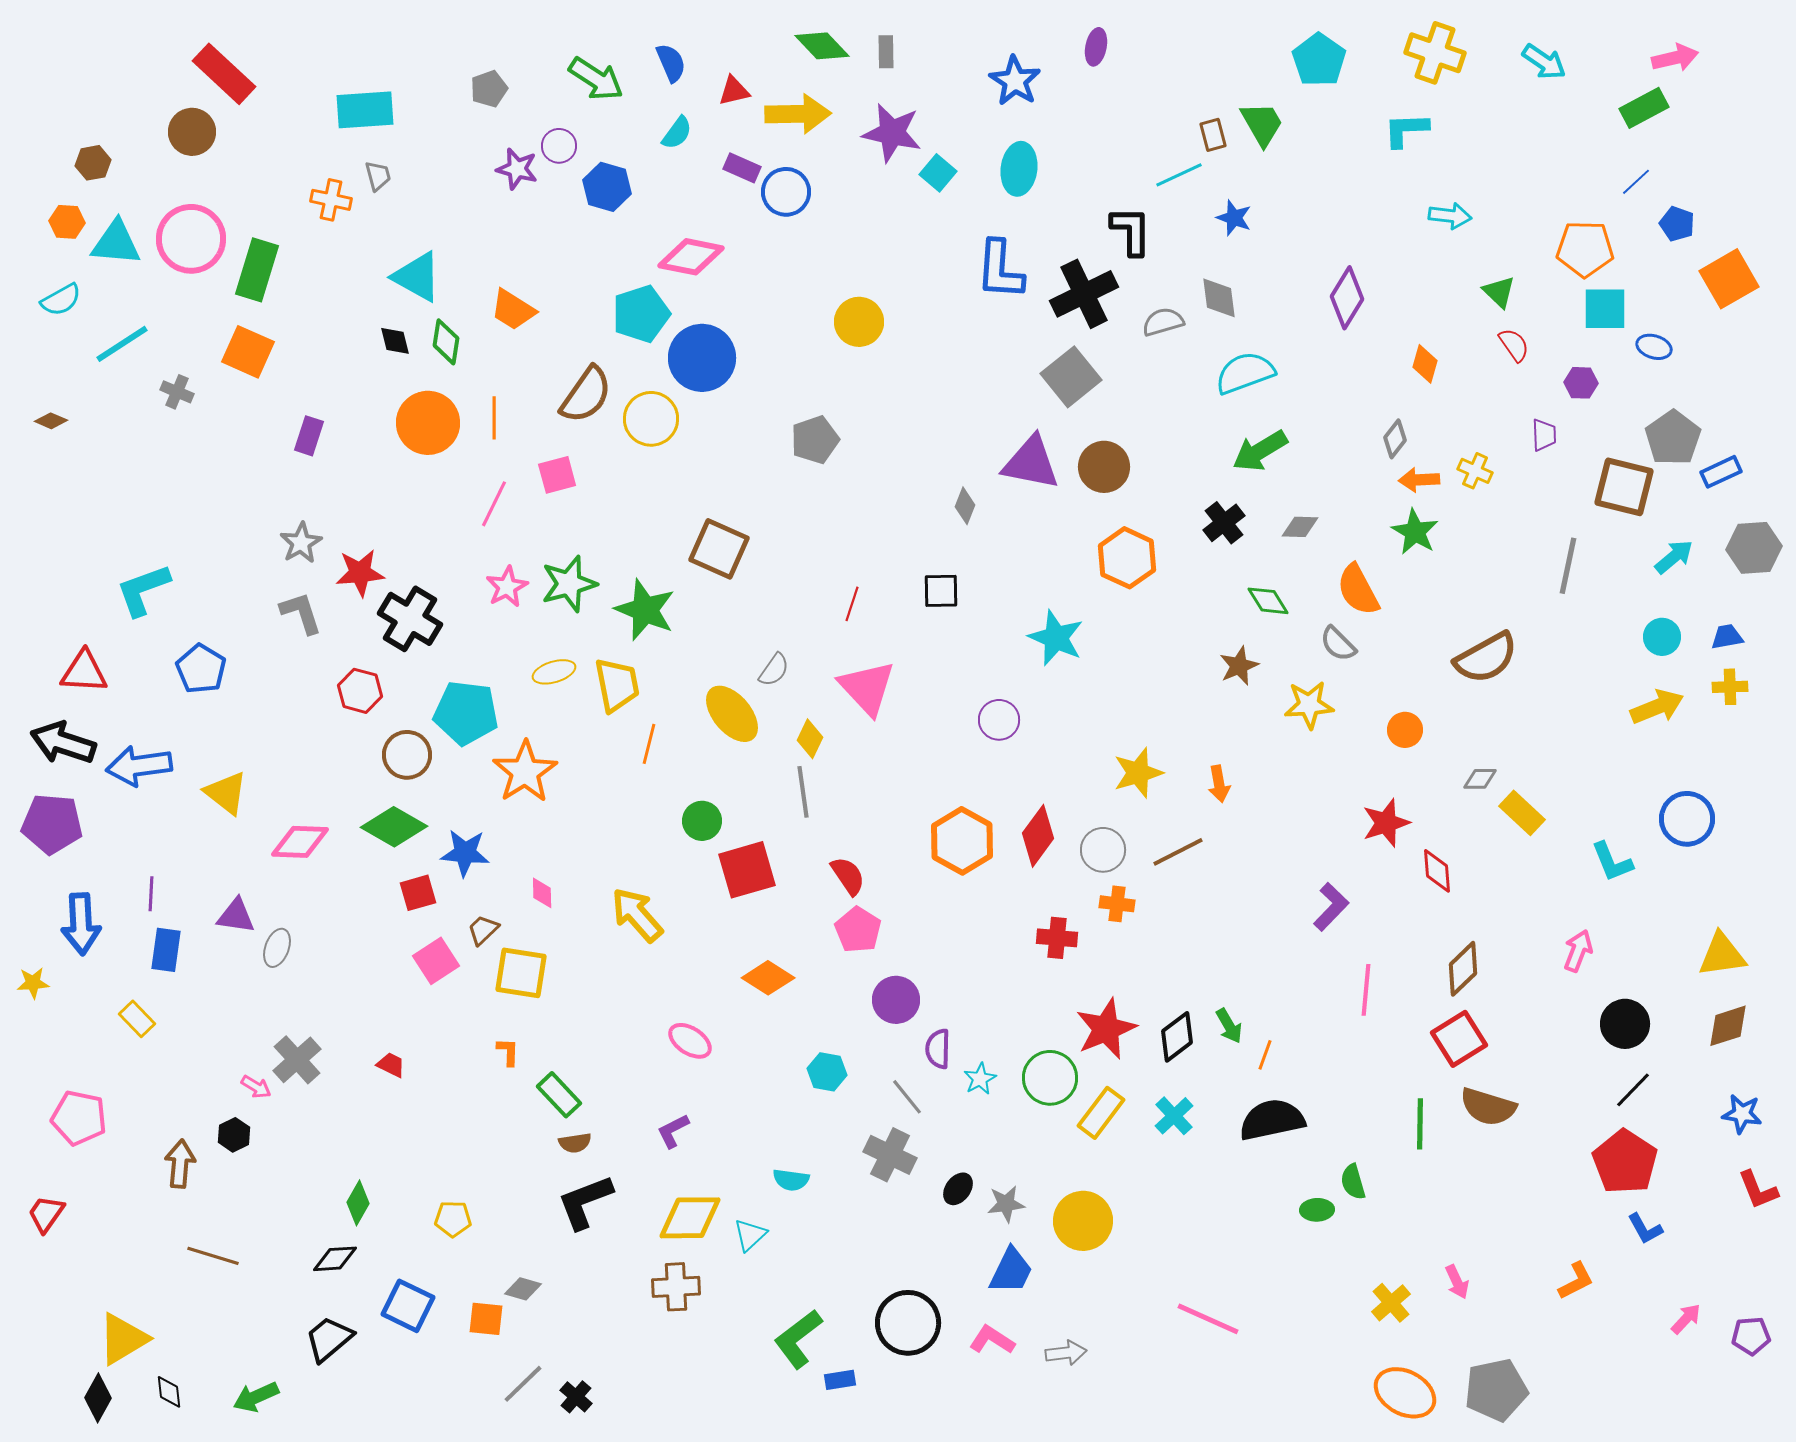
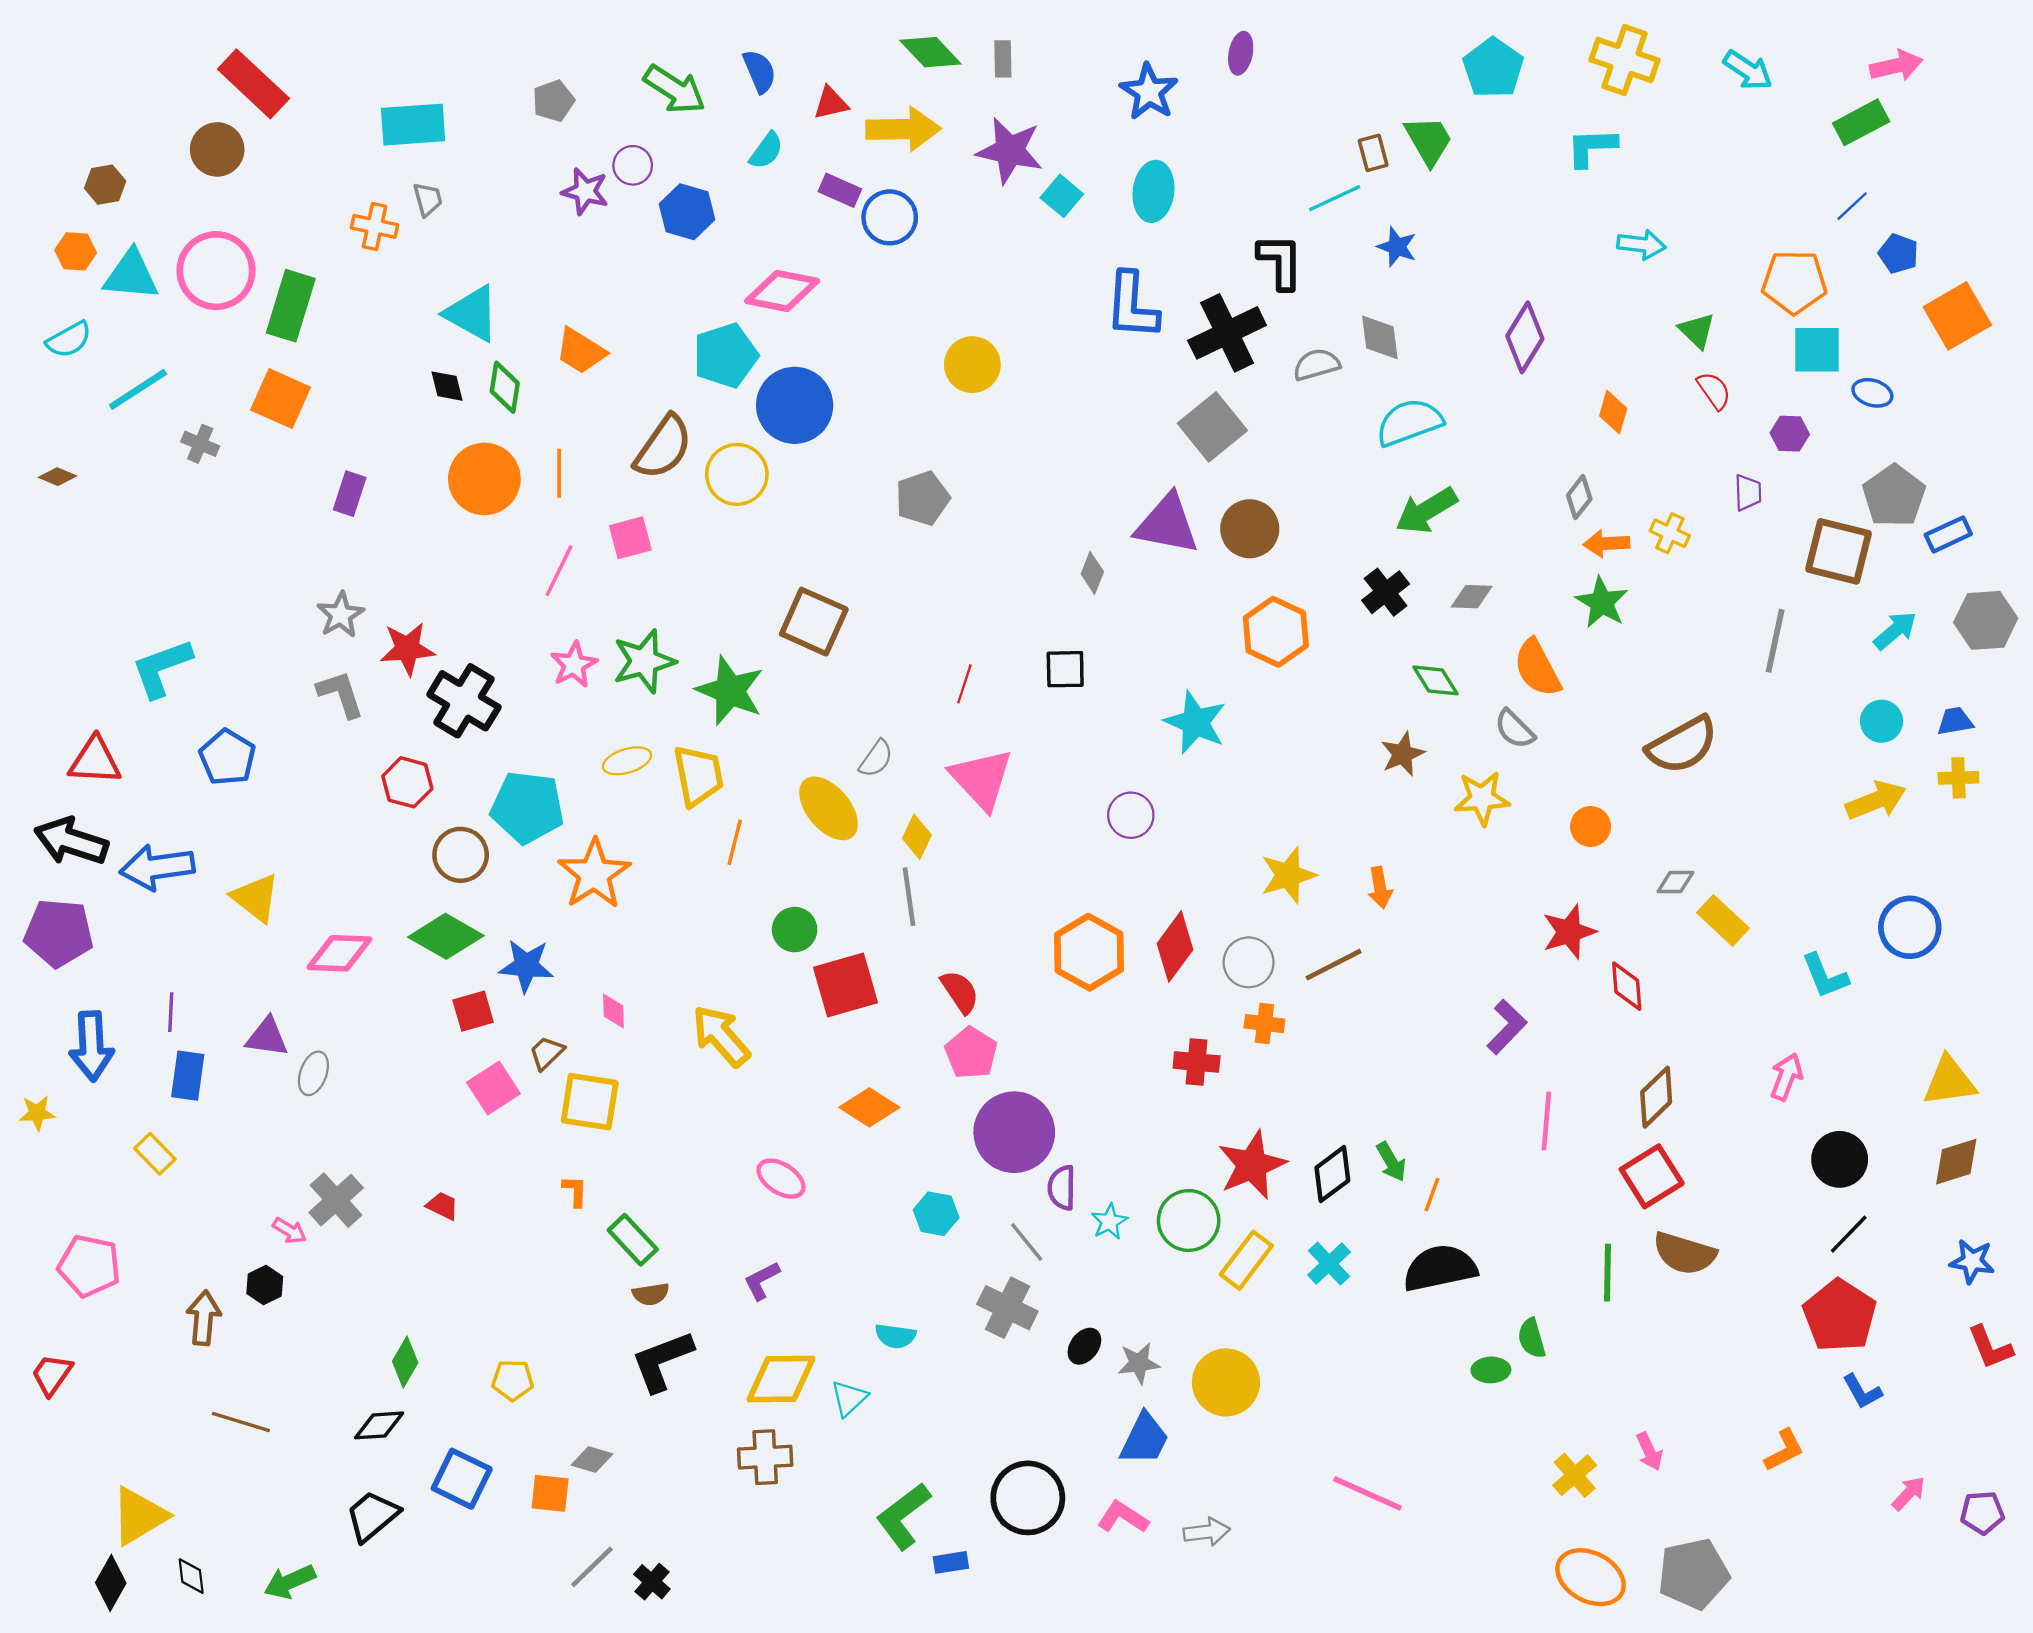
purple circle: (896, 1000) -> (1014, 1132), size x1.5

